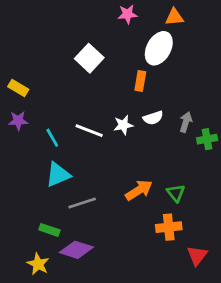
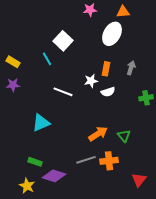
orange rectangle: (140, 81) -> (106, 69), moved
white semicircle: (153, 118) -> (108, 92), moved
gray arrow: (186, 122) -> (131, 68), moved
white star: (123, 125) -> (91, 81), moved
cyan line: (52, 138) -> (47, 59), moved
gray line: (82, 203) -> (86, 160), moved
orange cross: (169, 227) -> (109, 161), moved

